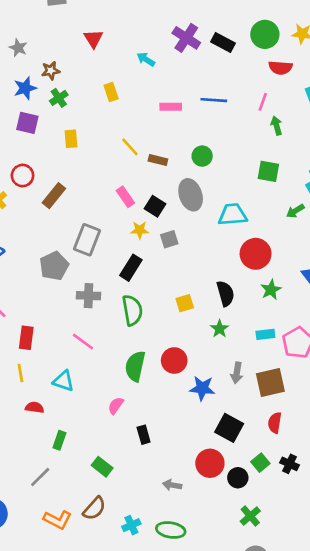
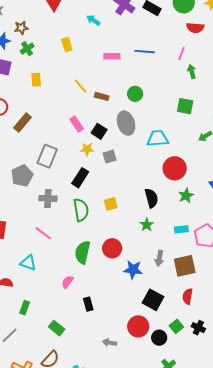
yellow square: (185, 303) -> (111, 204), moved

